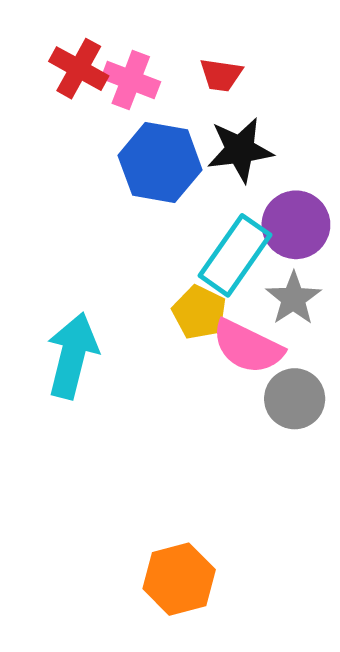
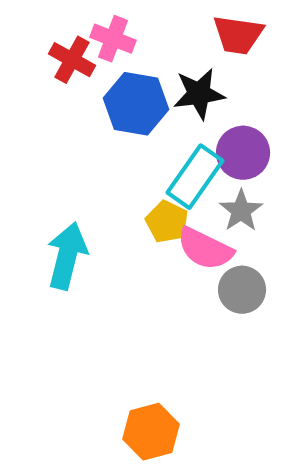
red cross: (79, 69) -> (72, 60), moved
red trapezoid: (221, 75) -> (238, 35), moved, size x1.5

